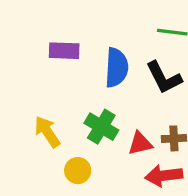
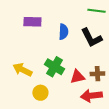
blue semicircle: (117, 68) -> (63, 32), size x0.7
yellow arrow: (47, 132) -> (22, 70), turned -30

